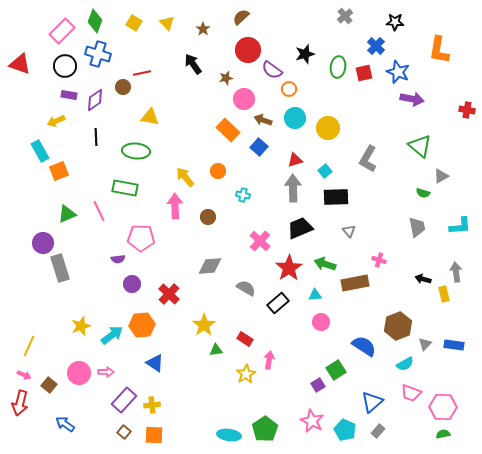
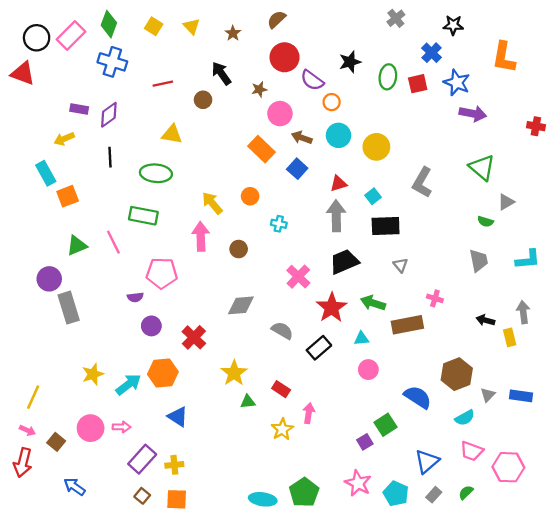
black circle: (65, 66) -> (37, 38), moved
brown circle: (123, 87) -> (203, 100), moved
green semicircle: (443, 434) -> (466, 492), moved, turned -32

